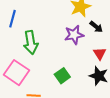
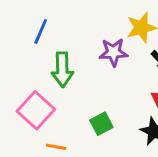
purple star: (74, 35) -> (114, 52), moved

